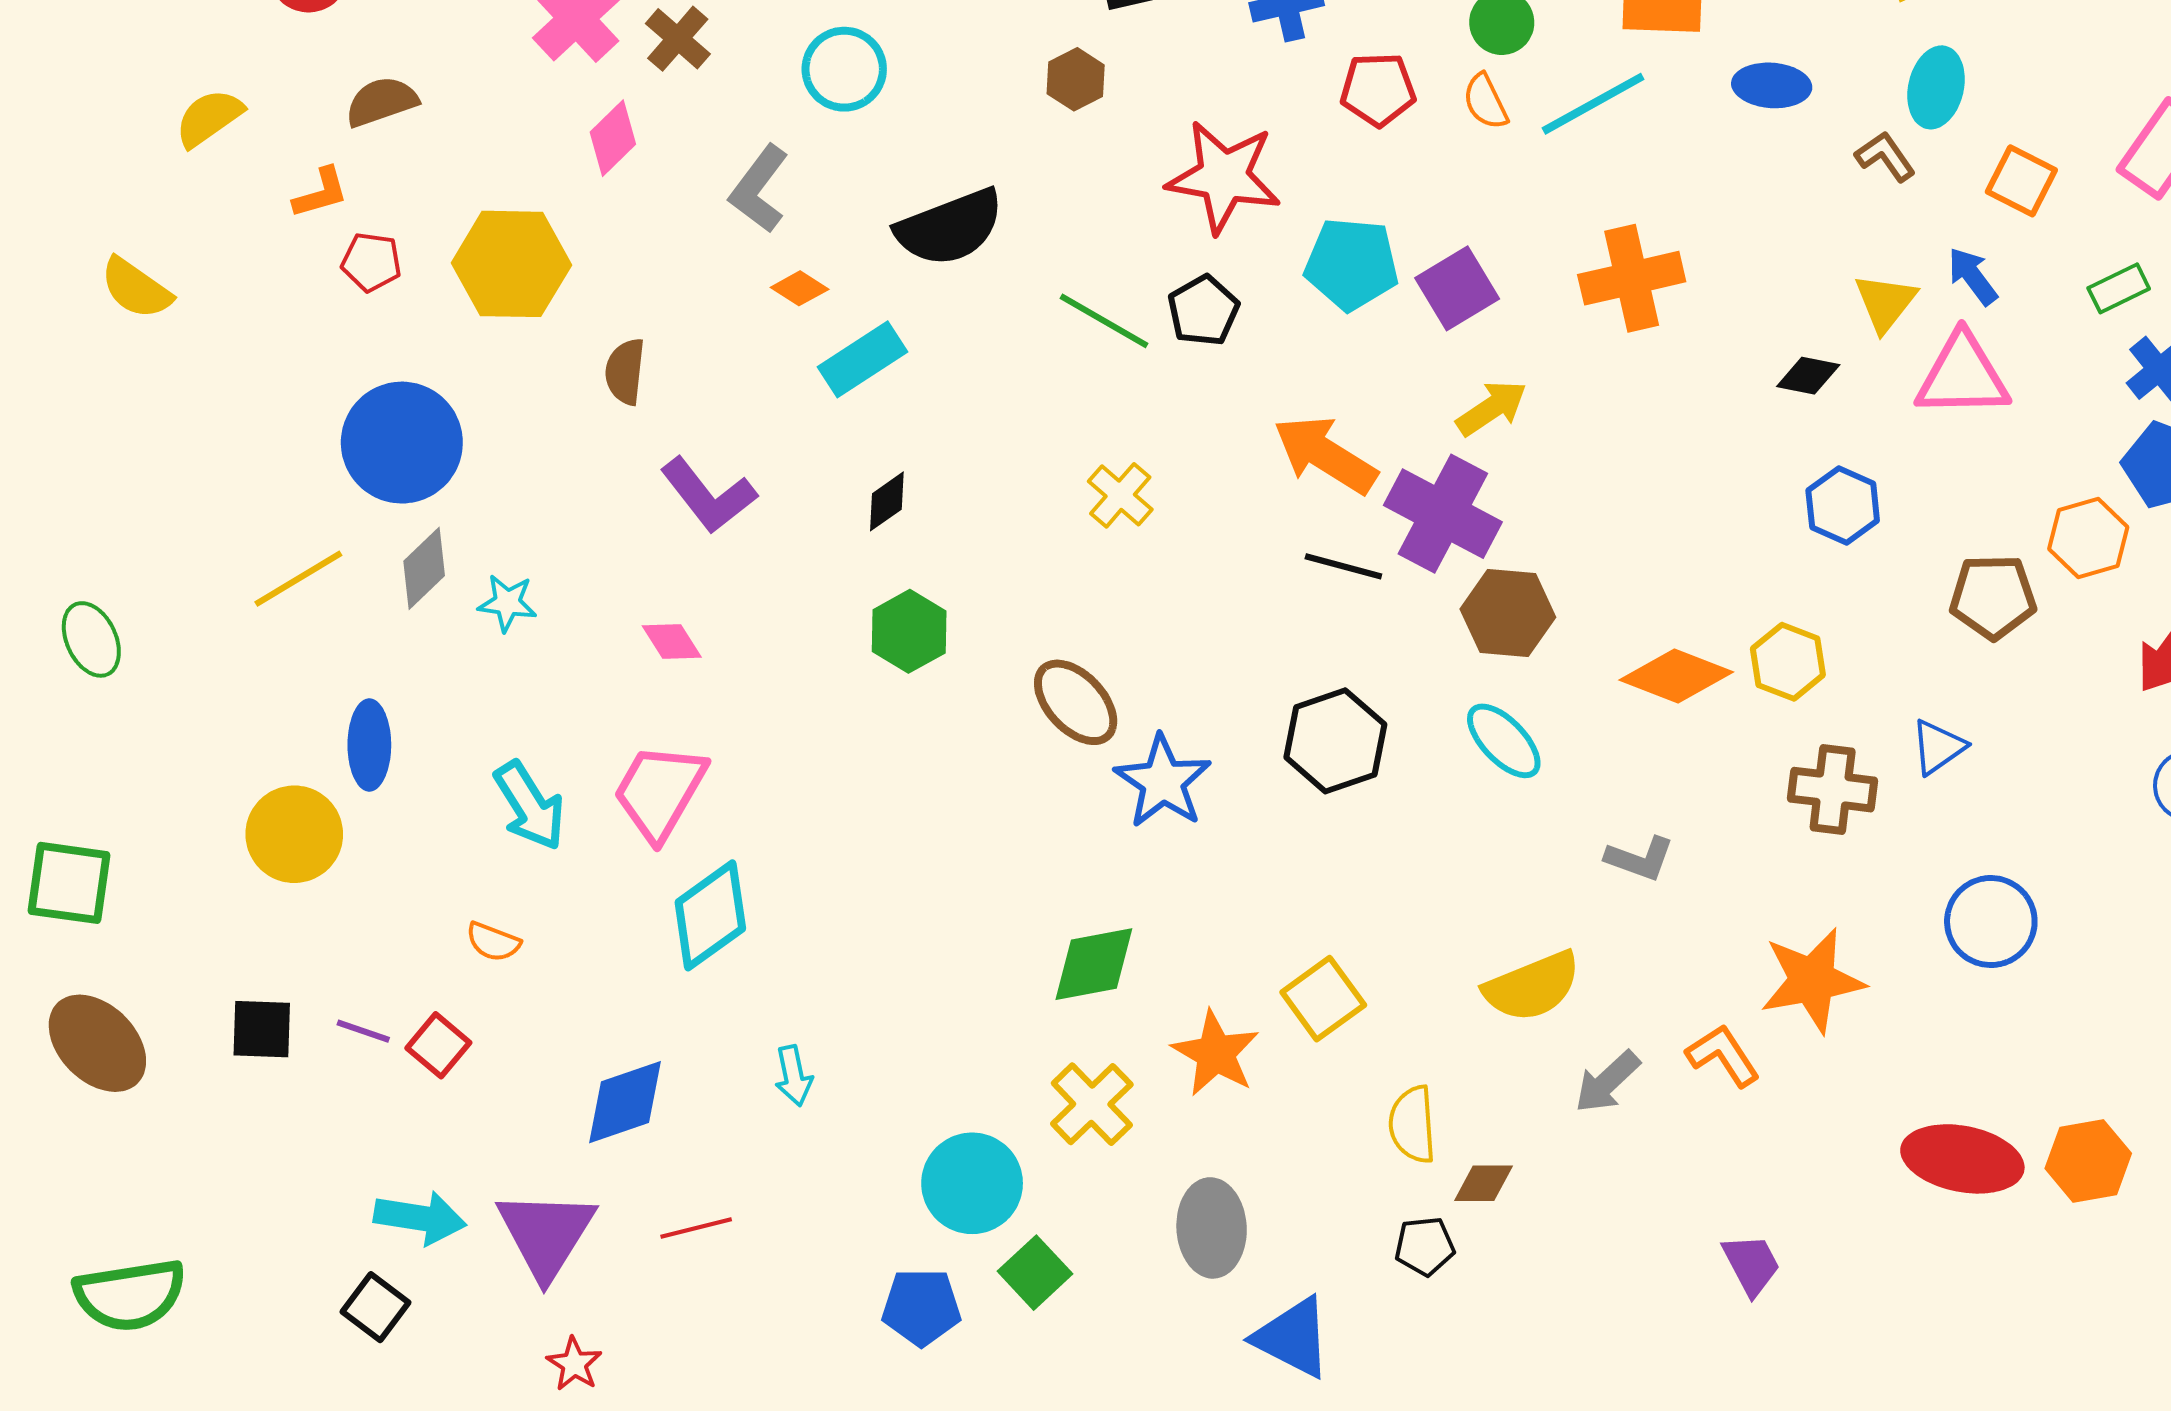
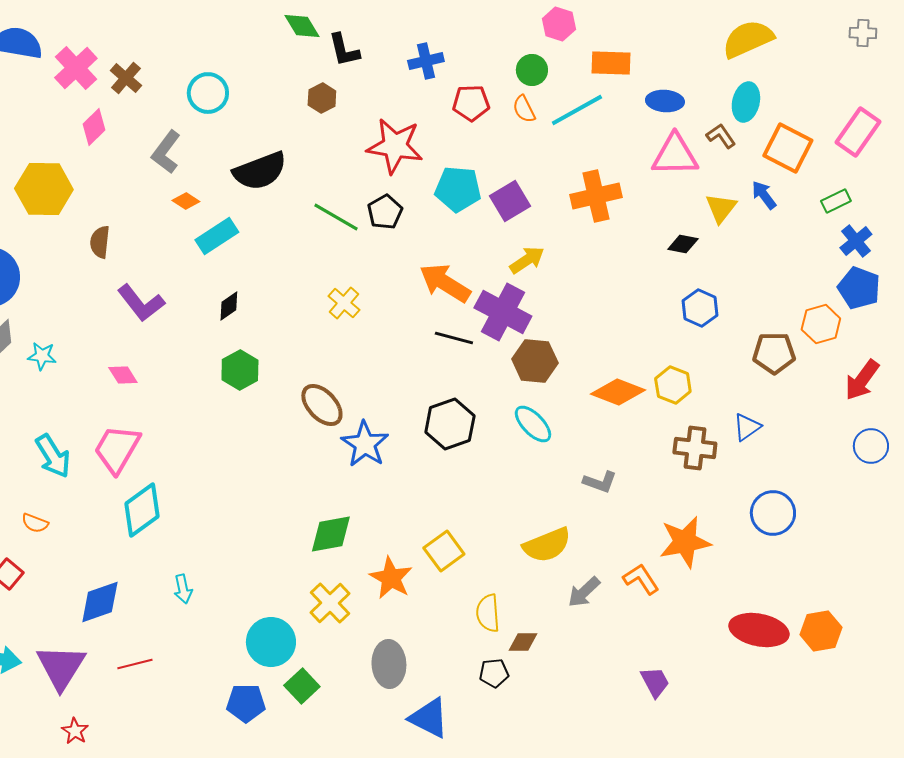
orange square: (2021, 181) -> (788, 148), size x1.4
pink triangle: (1962, 376) -> (675, 155), moved

